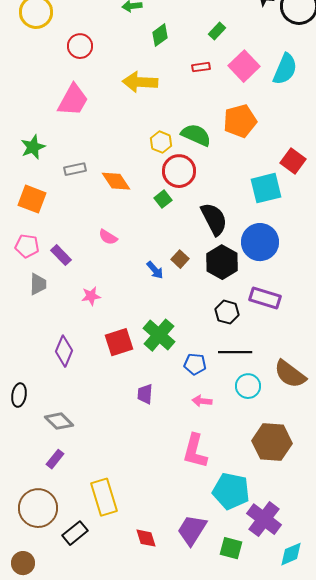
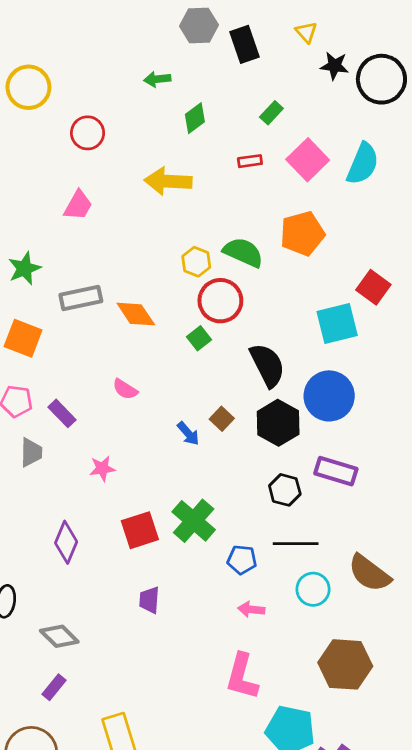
pink trapezoid: (73, 100) -> (78, 205), size x0.7
gray rectangle: (75, 169) -> (81, 298), size x1.4
purple trapezoid: (145, 394) -> (149, 600), moved

